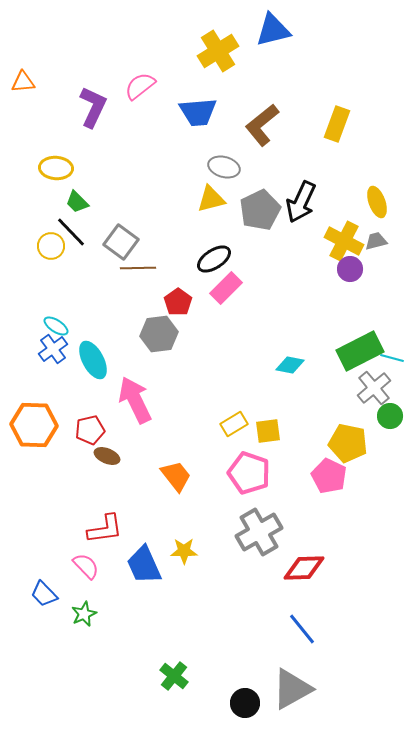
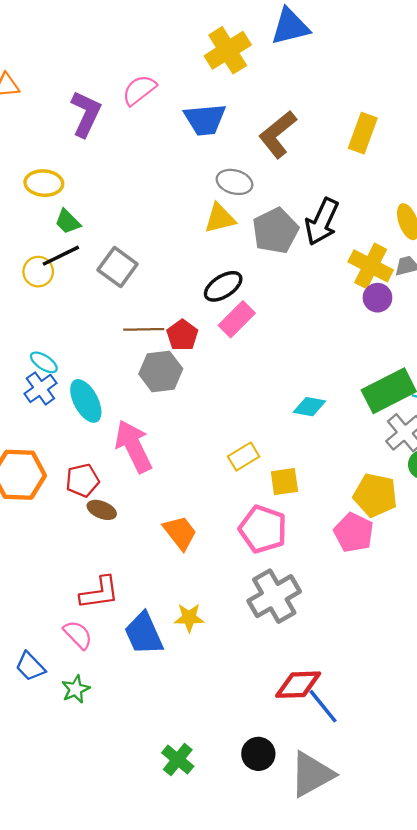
black line: (71, 232) -> (61, 256), turned -72
brown line: (138, 268) -> (144, 329), moved
yellow rectangle: (234, 424) -> (244, 457), moved
red diamond: (304, 568) -> (298, 685), moved
black circle: (245, 703) -> (258, 754), moved

